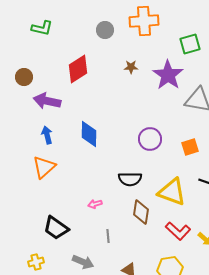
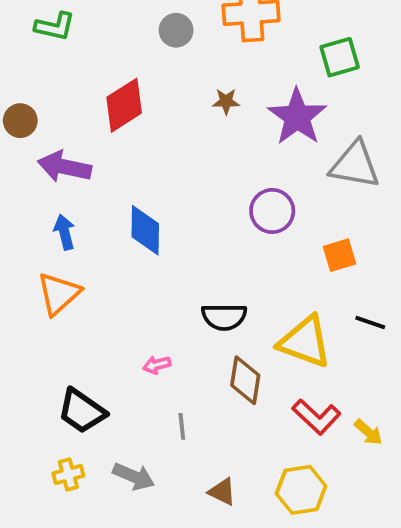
purple circle: (150, 139) -> (272, 211), moved
yellow cross: (36, 262) -> (68, 474), moved

